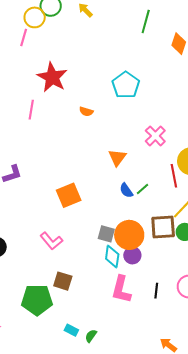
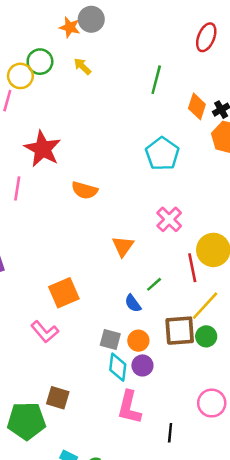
cyan pentagon: (126, 85) -> (162, 154), moved
orange semicircle: (86, 112) -> (85, 190), size x1.5
blue semicircle: (126, 190) -> (133, 303), moved
orange circle: (129, 235) -> (138, 341), size x0.6
pink L-shape: (51, 241) -> (45, 332), moved
black line: (156, 291) -> (170, 433), moved

